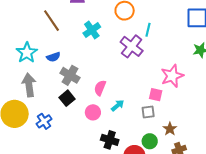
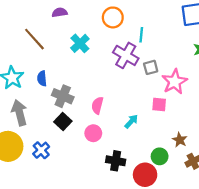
blue semicircle: (53, 57) -> (42, 78), turned 112
cyan arrow: (118, 105) -> (131, 121), moved
gray square: (148, 112) -> (151, 67), moved

